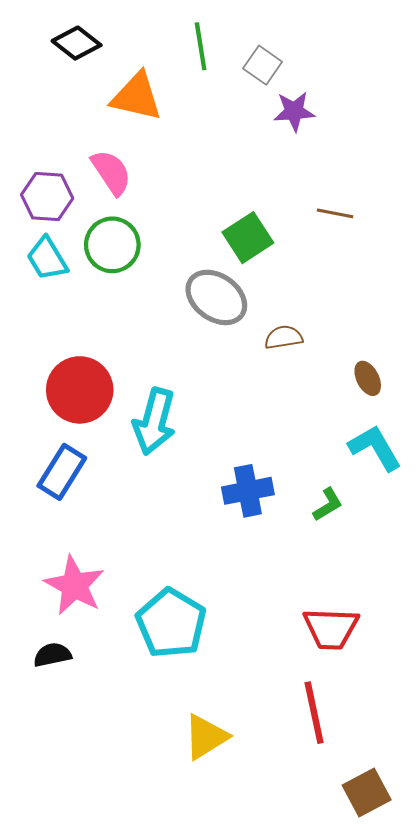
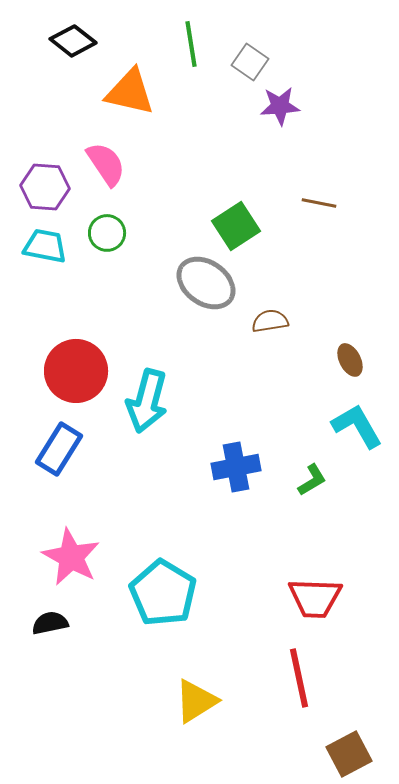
green circle: (112, 245) -> (107, 233), size x0.7
cyan trapezoid: (47, 259) -> (45, 246), turned 132

